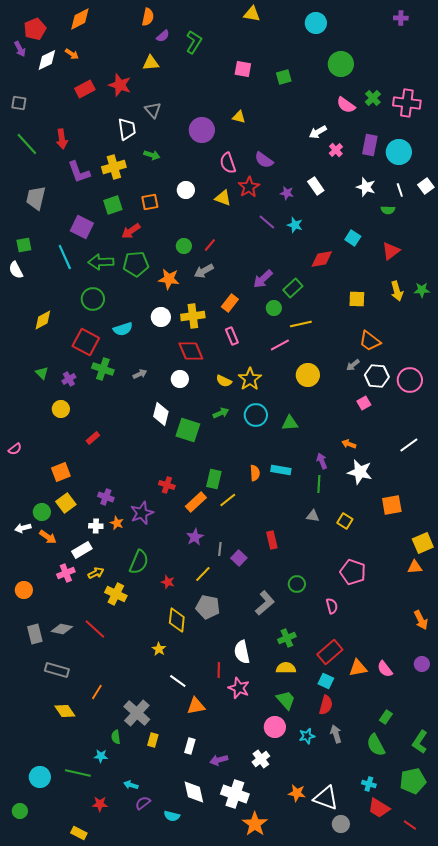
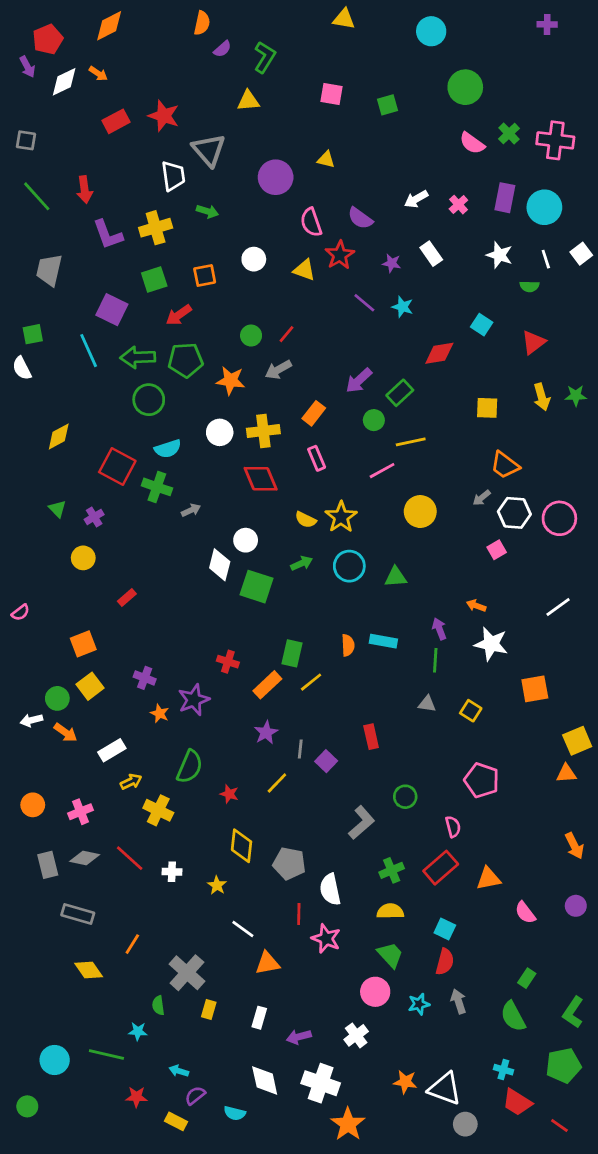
yellow triangle: (151, 63) -> (248, 101), moved
gray triangle: (153, 110) -> (209, 150), size x1.5
white arrow: (318, 132) -> (416, 199), moved
green circle: (93, 299) -> (149, 400), moved
green cross: (103, 369) -> (157, 487), moved
white circle: (180, 379) -> (246, 540), moved
white cross: (96, 526) -> (172, 872), moved
pink cross: (66, 573) -> (81, 812), moved
gray pentagon: (208, 607) -> (289, 864), moved
red rectangle: (330, 652) -> (441, 868), moved
orange triangle: (358, 668) -> (488, 879), moved
yellow rectangle: (79, 833) -> (176, 1121), moved

